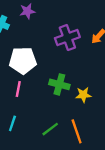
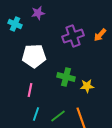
pink line: (18, 89) -> (30, 90), moved
cyan line: (12, 123) -> (36, 114), moved

